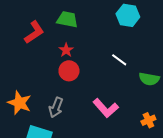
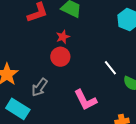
white line: (119, 60) -> (110, 68), moved

